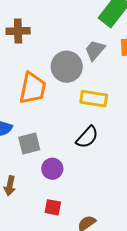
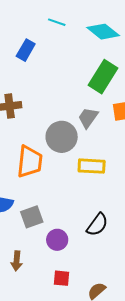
black semicircle: (87, 137) -> (97, 225), moved

